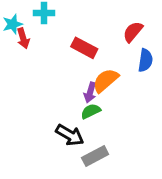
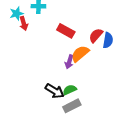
red semicircle: (133, 32) -> (96, 35), moved
green semicircle: (91, 111) -> (70, 90), moved

